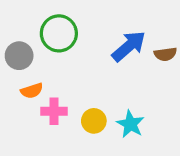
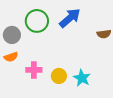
blue arrow: (129, 46) -> (70, 18), moved
orange semicircle: (32, 91) -> (11, 57), moved

